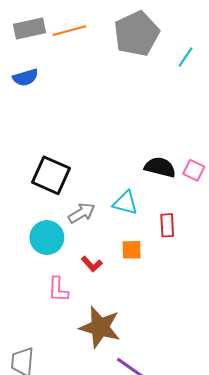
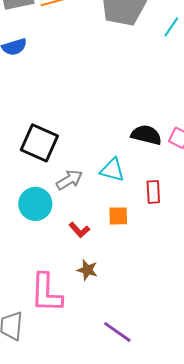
pink L-shape: (58, 290) -> (46, 293), moved, size x1.6
brown star: (100, 327) -> (87, 270), moved, size x0.5

